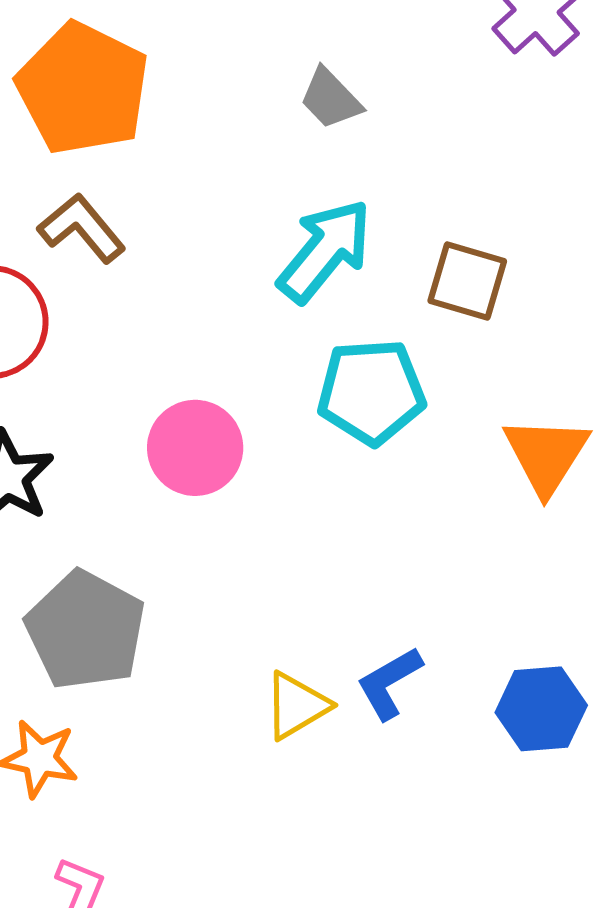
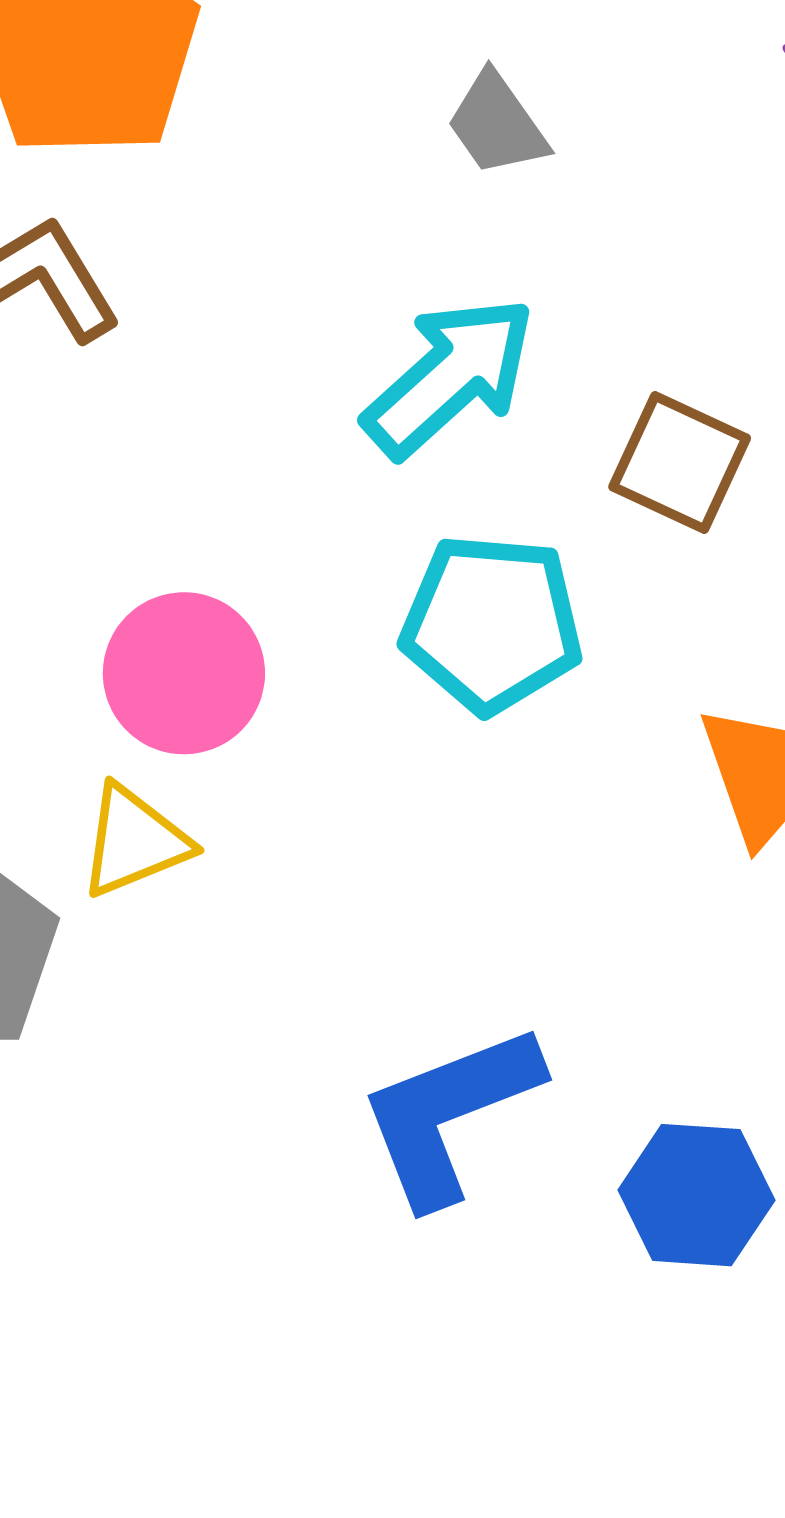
blue L-shape: (389, 683) -> (449, 1114), size x1.6
yellow triangle: (297, 706) -> (134, 841), moved

